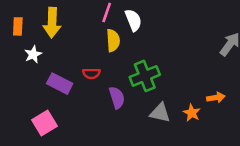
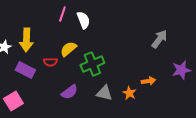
yellow arrow: (52, 23) -> (26, 40), moved
yellow semicircle: (113, 40) -> (68, 49), moved, turned -126
purple semicircle: (117, 98) -> (69, 92), moved, turned 72

